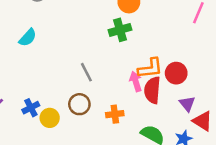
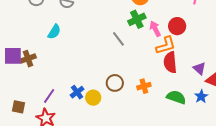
cyan semicircle: (28, 38) -> (54, 32), moved
gray line: (86, 72) -> (118, 39), moved
red circle: (176, 73) -> (177, 26), moved
pink arrow: (136, 82) -> (155, 29), moved

